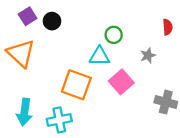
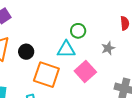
black circle: (52, 21) -> (26, 52), moved

